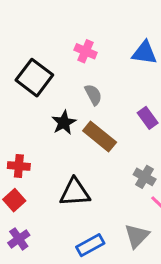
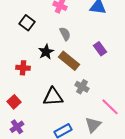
black square: (34, 78) -> (27, 23), size x0.7
red cross: (19, 166) -> (23, 68), moved
gray cross: (145, 177) -> (82, 87), moved

